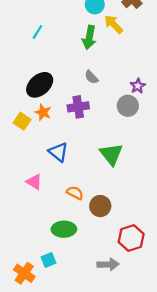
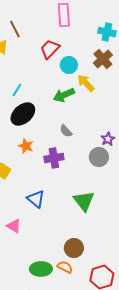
green arrow: (89, 37) -> (64, 95), turned 55
black ellipse: (40, 85) -> (23, 114), moved
orange star: (43, 112) -> (26, 146), moved
orange semicircle: (75, 193) -> (65, 267), moved

